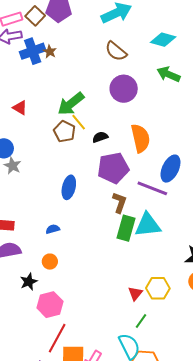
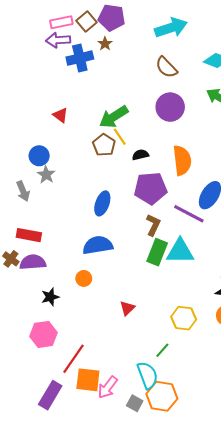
brown star: (50, 52) -> (105, 44), moved
blue semicircle: (53, 229) -> (98, 245), moved, size x2.0
orange circle: (50, 262) -> (84, 278), moved
red triangle: (135, 293) -> (127, 308), moved
pink hexagon: (50, 305) -> (43, 334), moved

